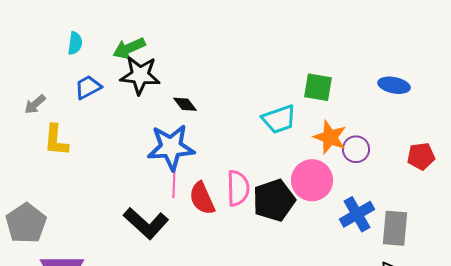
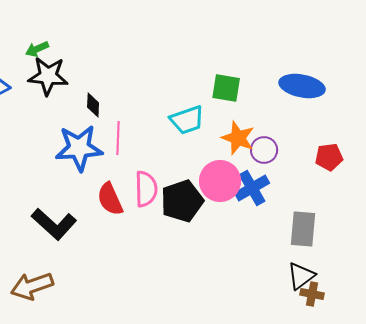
green arrow: (129, 48) -> (37, 49), size x0.7
blue ellipse: (394, 85) -> (302, 86), size x1.4
black diamond: (185, 104) -> (93, 105), turned 40
pink line: (174, 181) -> (118, 138), moved
blue cross: (357, 214) -> (252, 188), moved

